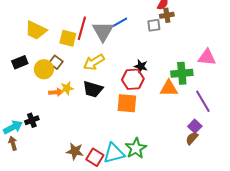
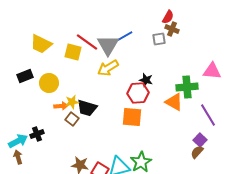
brown cross: (167, 15) -> (172, 29), turned 32
red line: (82, 28) -> (87, 42), turned -70
brown square: (56, 62) -> (72, 119), moved
yellow arrow: (94, 62) -> (108, 68), moved
orange triangle: (169, 88) -> (174, 102), turned 30
black trapezoid: (93, 89) -> (87, 108), moved

